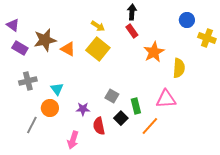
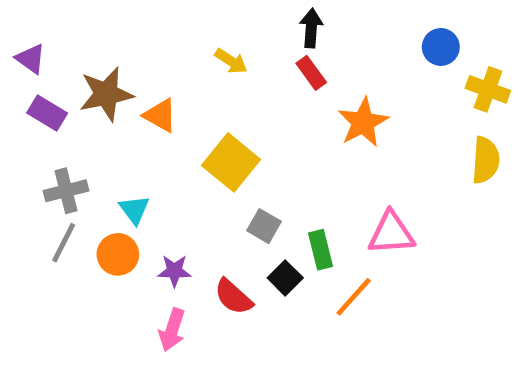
yellow square: (98, 49) -> (231, 162), moved
yellow semicircle: (179, 68) -> (486, 160), moved
purple star: (83, 109) -> (174, 271), moved
gray line: (32, 125) -> (64, 243), moved
red semicircle: (99, 126) -> (233, 297), turned -36

